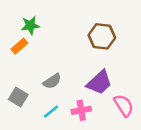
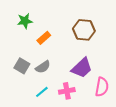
orange rectangle: (19, 46) -> (44, 38), moved
gray square: (18, 97) -> (22, 66), moved
pink semicircle: (124, 105) -> (102, 87), turned 42

